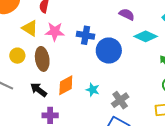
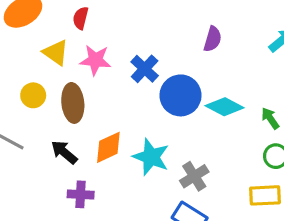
purple semicircle: (127, 14) -> (213, 39), turned 77
blue cross: (86, 35) -> (145, 69), turned 30
cyan diamond: (146, 36) -> (225, 107), moved
cyan star: (93, 90) -> (151, 157), size x1.6

